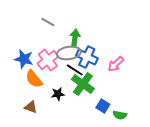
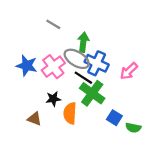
gray ellipse: (69, 53) -> (77, 59), turned 40
orange semicircle: (34, 79) -> (70, 113), moved, turned 42
black star: (58, 94) -> (53, 99), moved

